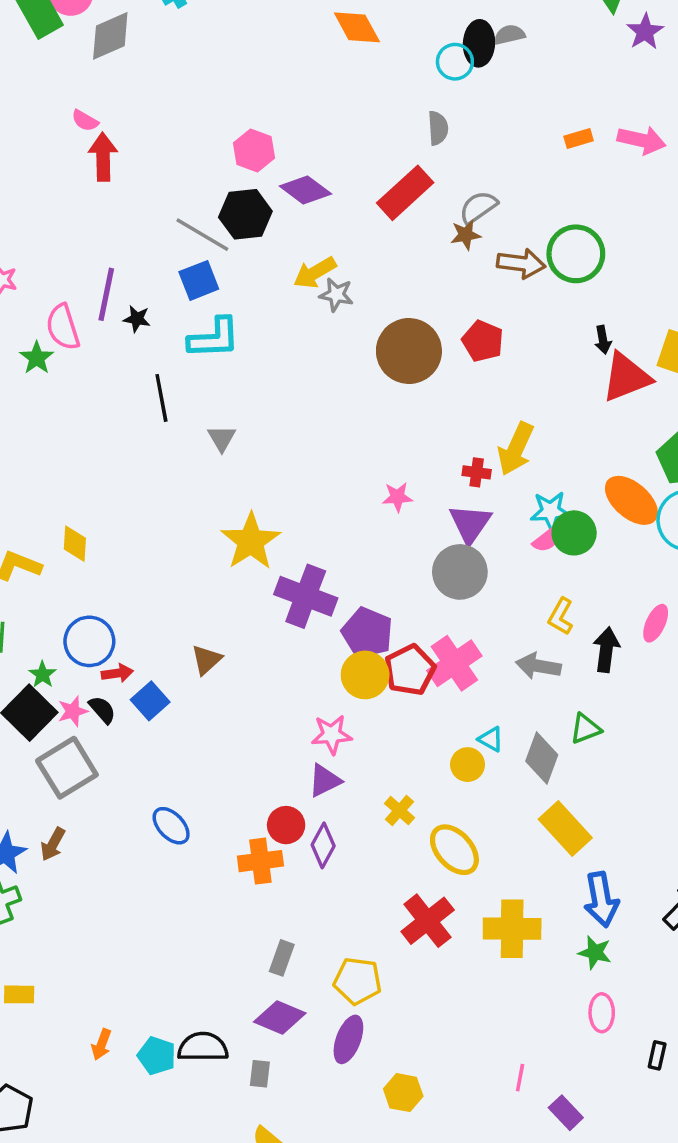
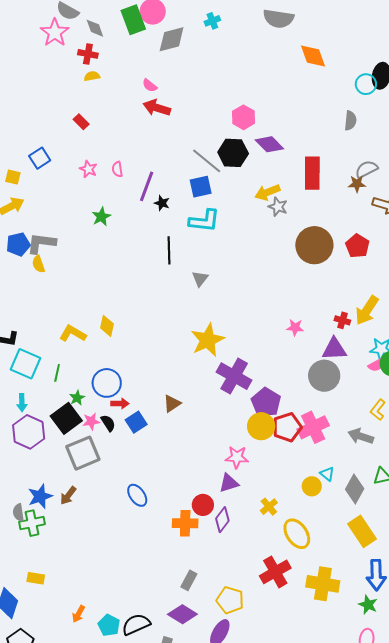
red arrow: (103, 157) -> (157, 108), turned -80
red rectangle: (405, 193) -> (312, 173), moved, turned -56
pink semicircle: (63, 327) -> (117, 169), moved, size x0.6
purple triangle: (470, 524) -> (334, 349), turned 44
black semicircle: (203, 1047) -> (136, 624), turned -32

